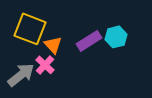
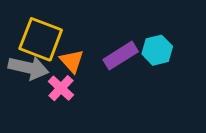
gray arrow: (21, 75) -> (28, 68), moved, turned 52

